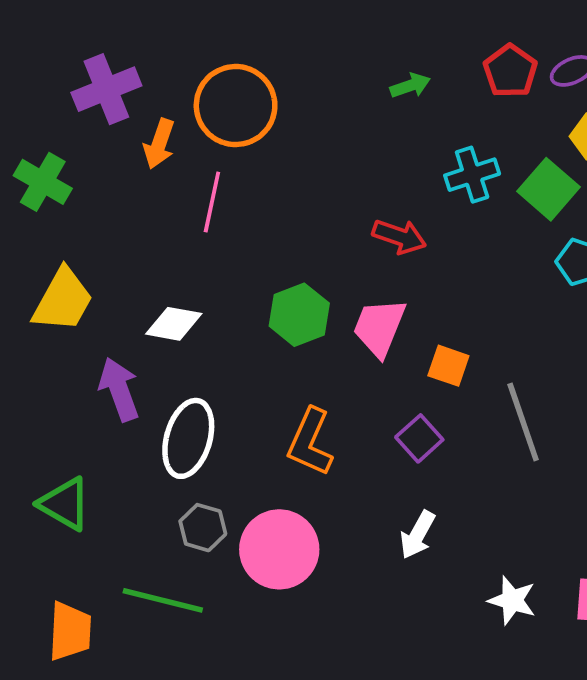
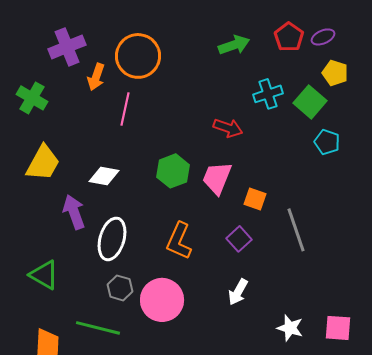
green arrow: (410, 85) -> (234, 45), size x1.4

